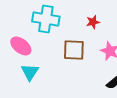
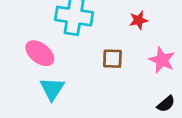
brown square: (74, 50) -> (112, 59), size x0.7

